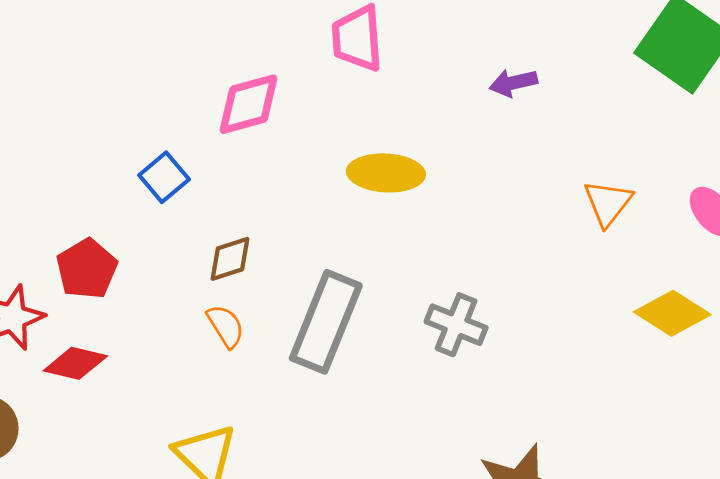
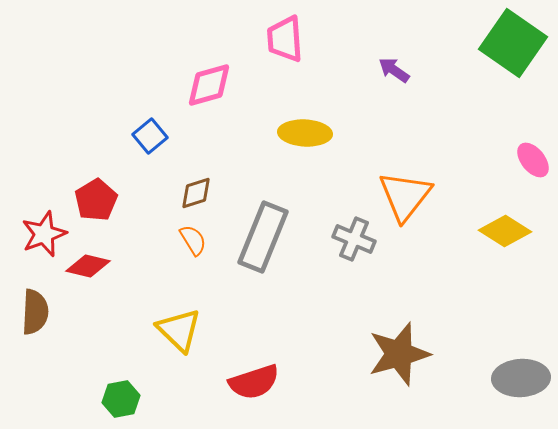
purple arrow: (513, 83) -> (394, 70), turned 48
orange triangle: (608, 203) -> (405, 196), moved, size x1.5

